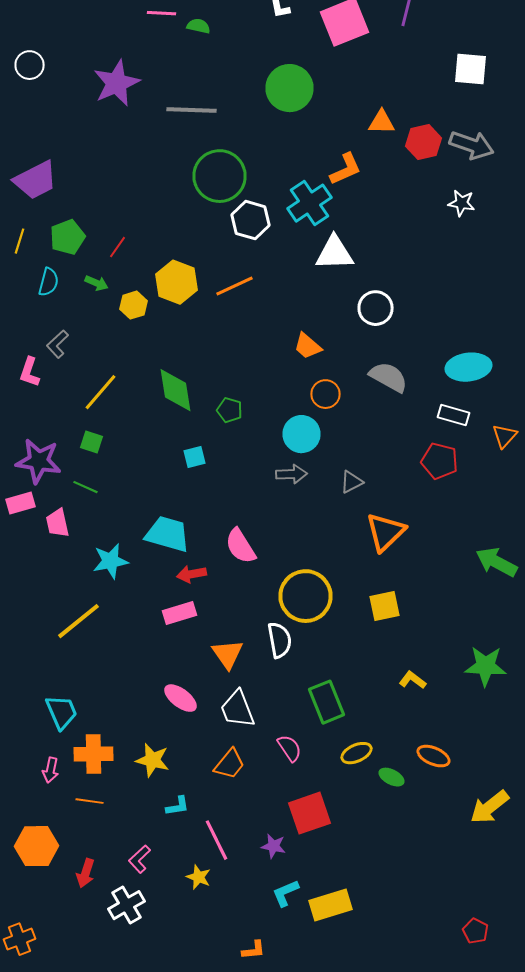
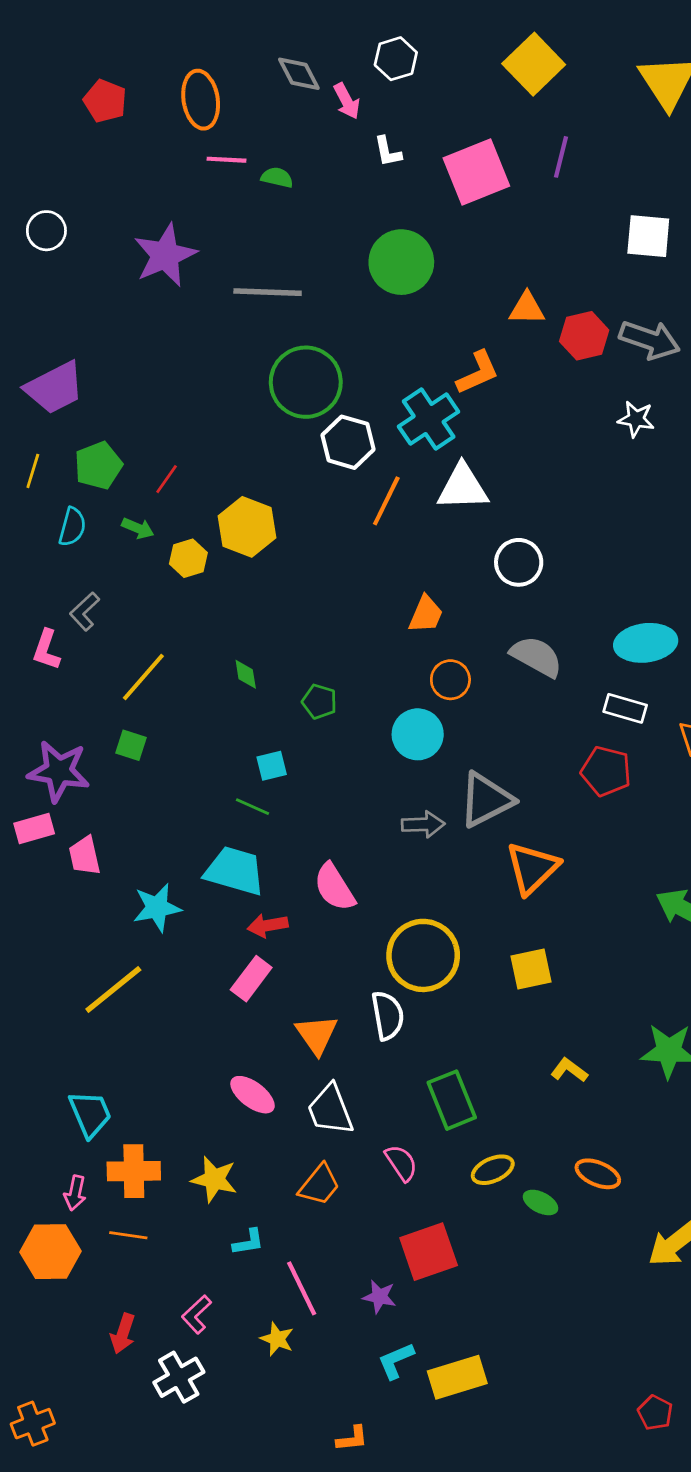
orange line: (234, 286) -> (386, 501), moved, turned -39
orange trapezoid: (308, 346) -> (426, 614), turned -108
green diamond: (176, 390) -> (246, 674), size x0.5
gray arrow: (292, 474) -> (423, 824), moved
gray triangle: (352, 482) -> (486, 800), size x1.8
green line: (86, 487) -> (253, 807), moved
pink rectangle: (180, 613) -> (251, 979), turned -36
orange hexagon: (36, 846) -> (51, 1252), moved

